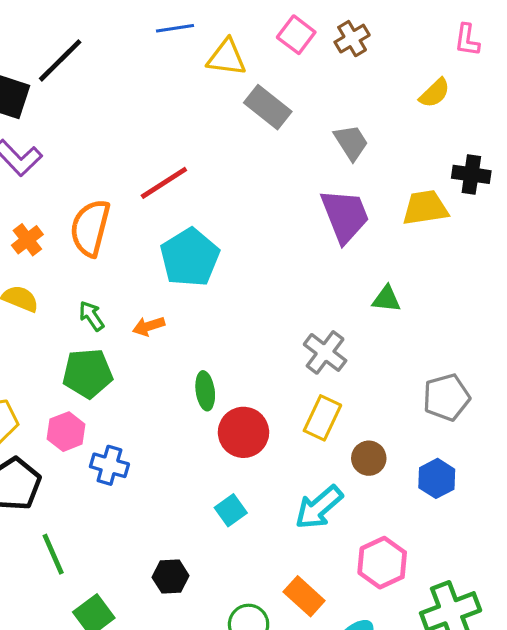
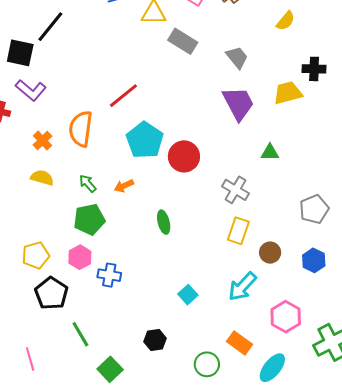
red circle: (243, 432) -> (184, 156), moved

